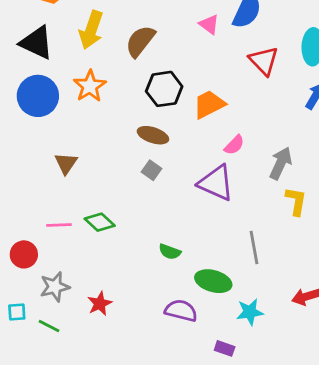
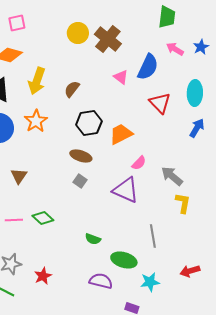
brown semicircle: (140, 41) -> (72, 89), size x0.7
gray arrow: (281, 163) -> (172, 176), turned -75

